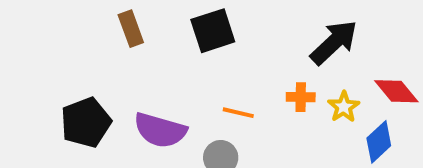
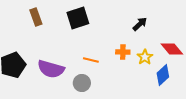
black arrow: (334, 42) -> (140, 24), size x0.6

